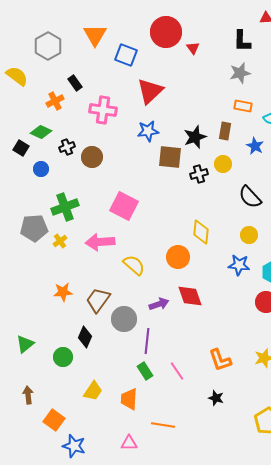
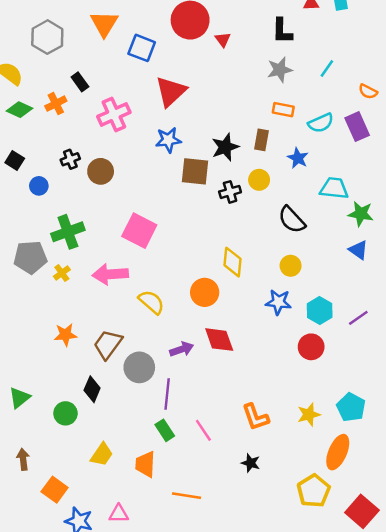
pink cross: (103, 110) -> (114, 114), turned -32
green diamond: (41, 132) -> (19, 110), moved
pink triangle: (129, 443) -> (119, 514), moved

